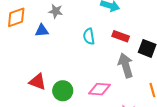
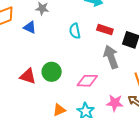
blue triangle: (42, 31) -> (30, 27), turned 32
green circle: (63, 91) -> (52, 72), moved

